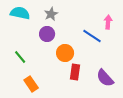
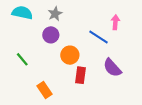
purple semicircle: (105, 78) -> (112, 68), moved
orange rectangle: (31, 84) -> (44, 90), moved

